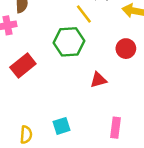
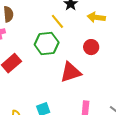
red triangle: (98, 80) -> (71, 72), size x1.6

